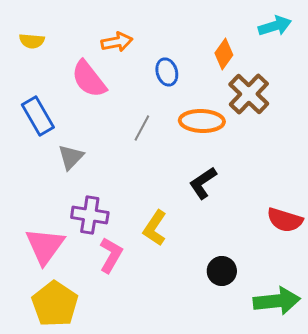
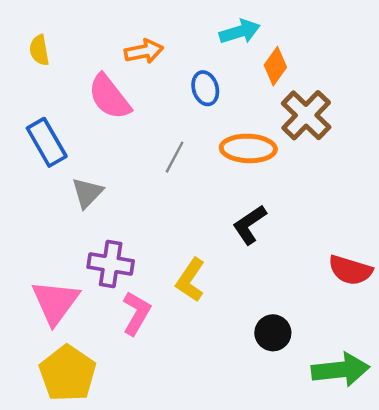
cyan arrow: (275, 26) -> (240, 32), moved
yellow semicircle: (32, 41) -> (39, 50), turned 75

